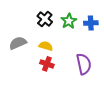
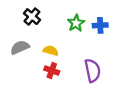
black cross: (45, 19) -> (32, 17), moved

